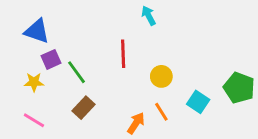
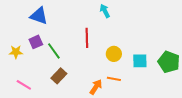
blue triangle: (37, 31) -> (39, 16), moved
yellow star: (34, 82) -> (16, 52), moved
cyan square: (198, 102) -> (140, 61), moved, turned -35
orange line: (161, 112) -> (114, 79), turned -48

